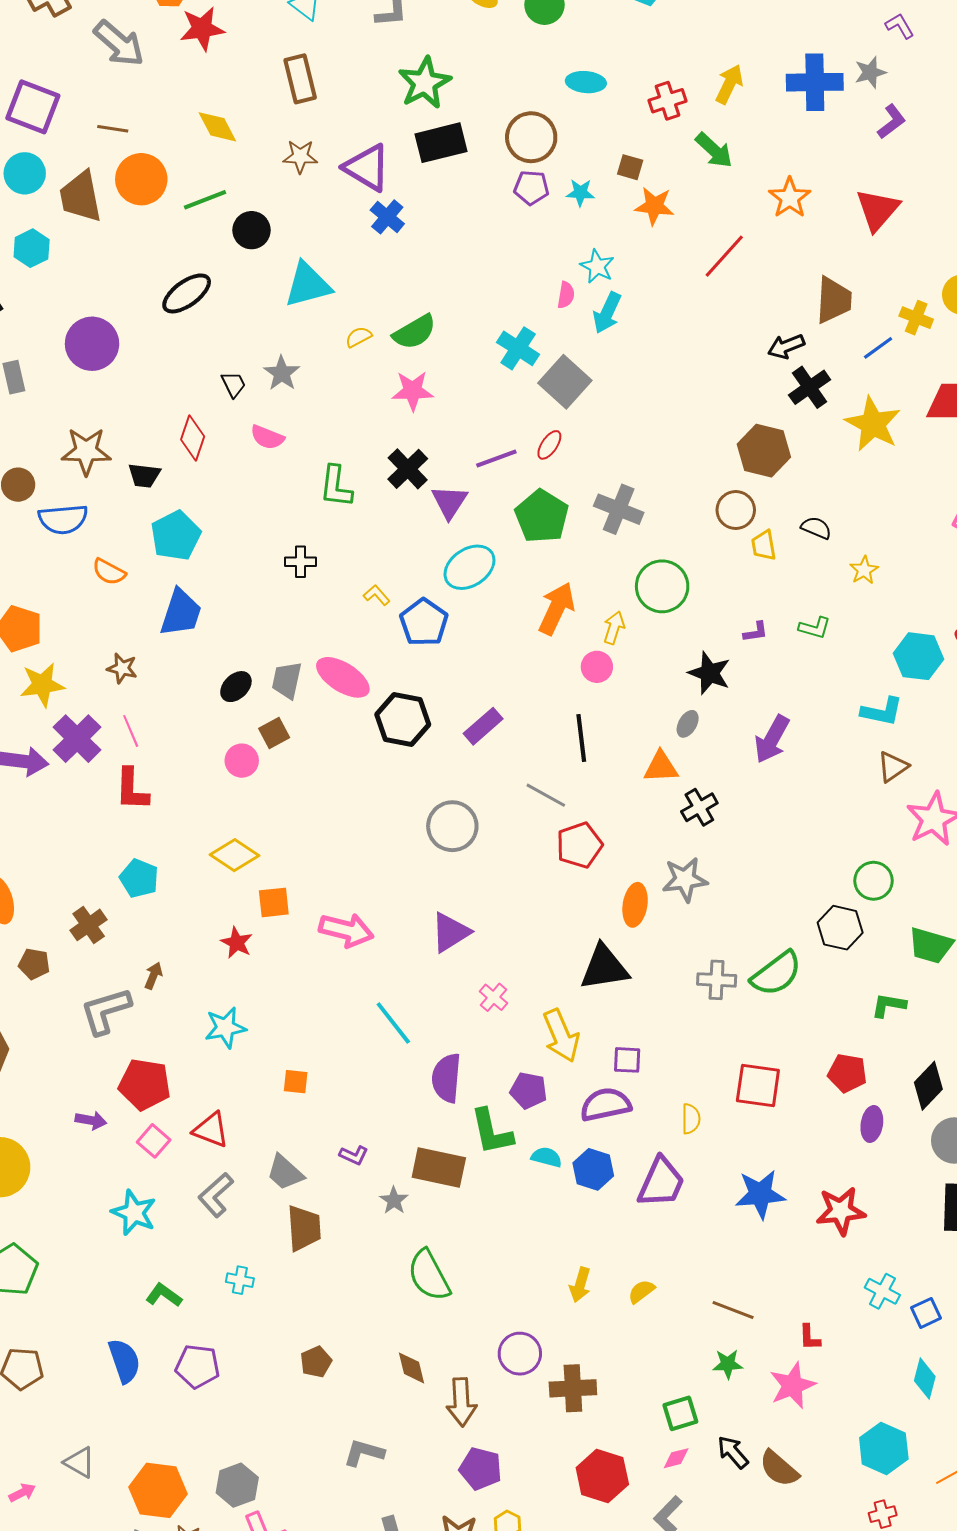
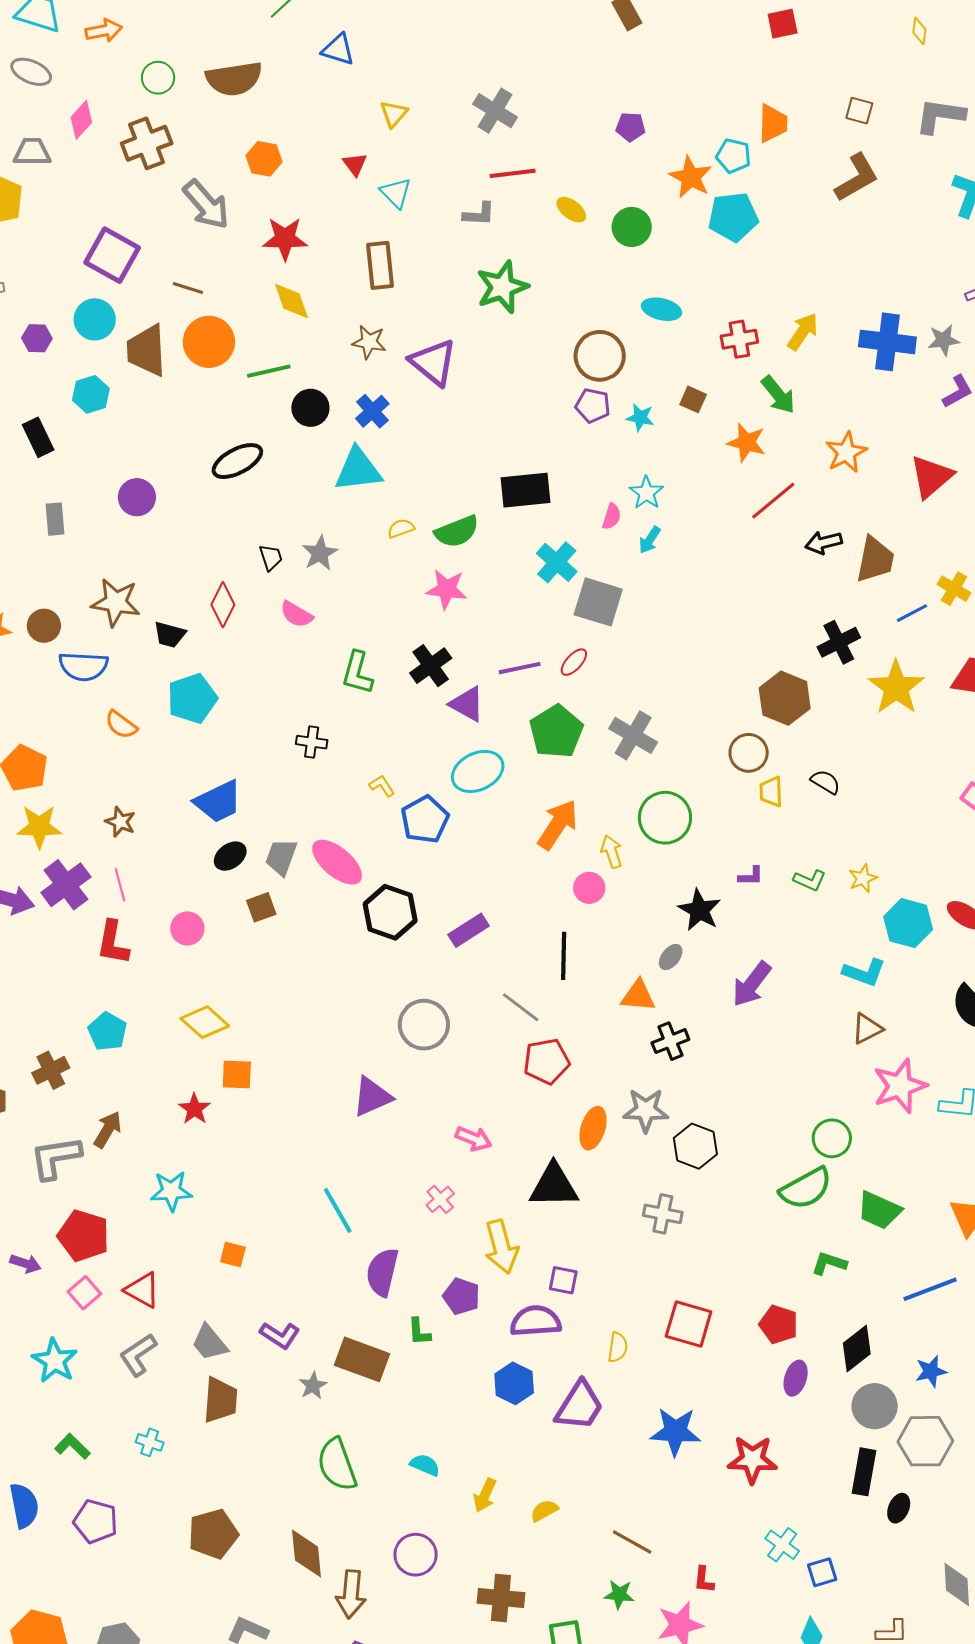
red star: (202, 29) -> (285, 239), moved
black rectangle: (441, 143) -> (525, 490), moved
orange star: (654, 206) -> (746, 443), moved
blue cross: (387, 217) -> (372, 411), moved
cyan arrow: (607, 313) -> (650, 540), size x0.7
purple circle: (92, 344) -> (137, 497), size x0.7
black arrow: (786, 346) -> (824, 543), moved
gray square: (565, 382) -> (598, 602), turned -33
purple triangle: (449, 502) -> (467, 704), turned -42
yellow star: (864, 570) -> (863, 878), moved
blue trapezoid: (181, 613) -> (218, 802), moved, turned 38
yellow arrow: (614, 628) -> (612, 852), turned -44
pink circle: (242, 761) -> (187, 928), moved
black hexagon: (840, 928) -> (695, 1146), moved
pink arrow: (346, 930) -> (474, 1139), moved, size x0.7
purple triangle: (450, 932) -> (372, 1097), moved
green semicircle: (776, 974) -> (806, 1188), moved
brown arrow: (153, 976) -> (108, 1130), size x1.4
green L-shape: (491, 1132) -> (419, 1332), size x0.6
purple L-shape: (354, 1155) -> (280, 1335), size x1.4
cyan semicircle: (547, 1157) -> (425, 1465), moved
brown pentagon: (316, 1362) -> (213, 1534), size x1.6
brown diamond: (411, 1368) -> (306, 1553), size x1.4
brown cross: (573, 1388) -> (501, 1598), moved

